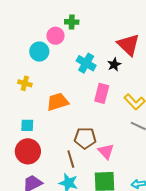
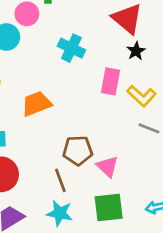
black star: (114, 65) -> (136, 51), moved
pink rectangle: (102, 93) -> (110, 81), moved

